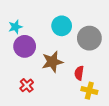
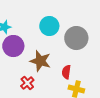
brown star: (52, 62) -> (40, 61), turned 30
red cross: (27, 85) -> (27, 83), moved

